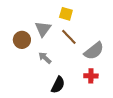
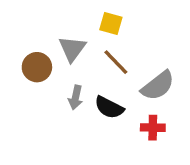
gray arrow: (45, 58) -> (76, 97), turned -120
black semicircle: (58, 85) -> (109, 107), moved, turned 90

